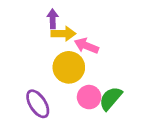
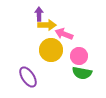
pink circle: (89, 97) -> (79, 56), moved
green semicircle: (111, 98) -> (82, 73), turned -120

